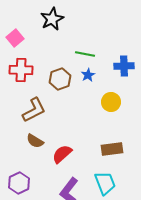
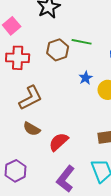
blue star: (88, 75) -> (86, 78), moved
brown hexagon: (60, 79) -> (58, 50), moved

